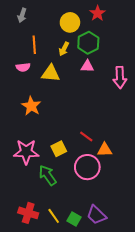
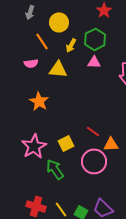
yellow circle: (70, 22) -> (59, 22), moved
orange line: (34, 45) -> (42, 41), turned -30
pink star: (26, 152) -> (34, 146), turned -30

